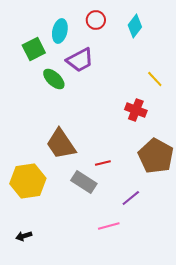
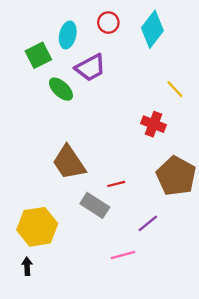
cyan diamond: (135, 26) -> (152, 29), size x1.4
yellow hexagon: (28, 181) -> (37, 227), moved
black arrow: (24, 236) -> (27, 266), turned 105

